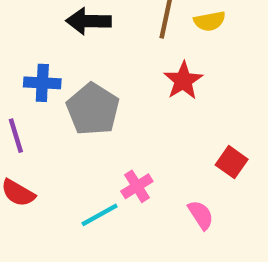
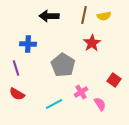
gray pentagon: (93, 109) -> (63, 65), moved
pink cross: (137, 186) -> (81, 92), moved

